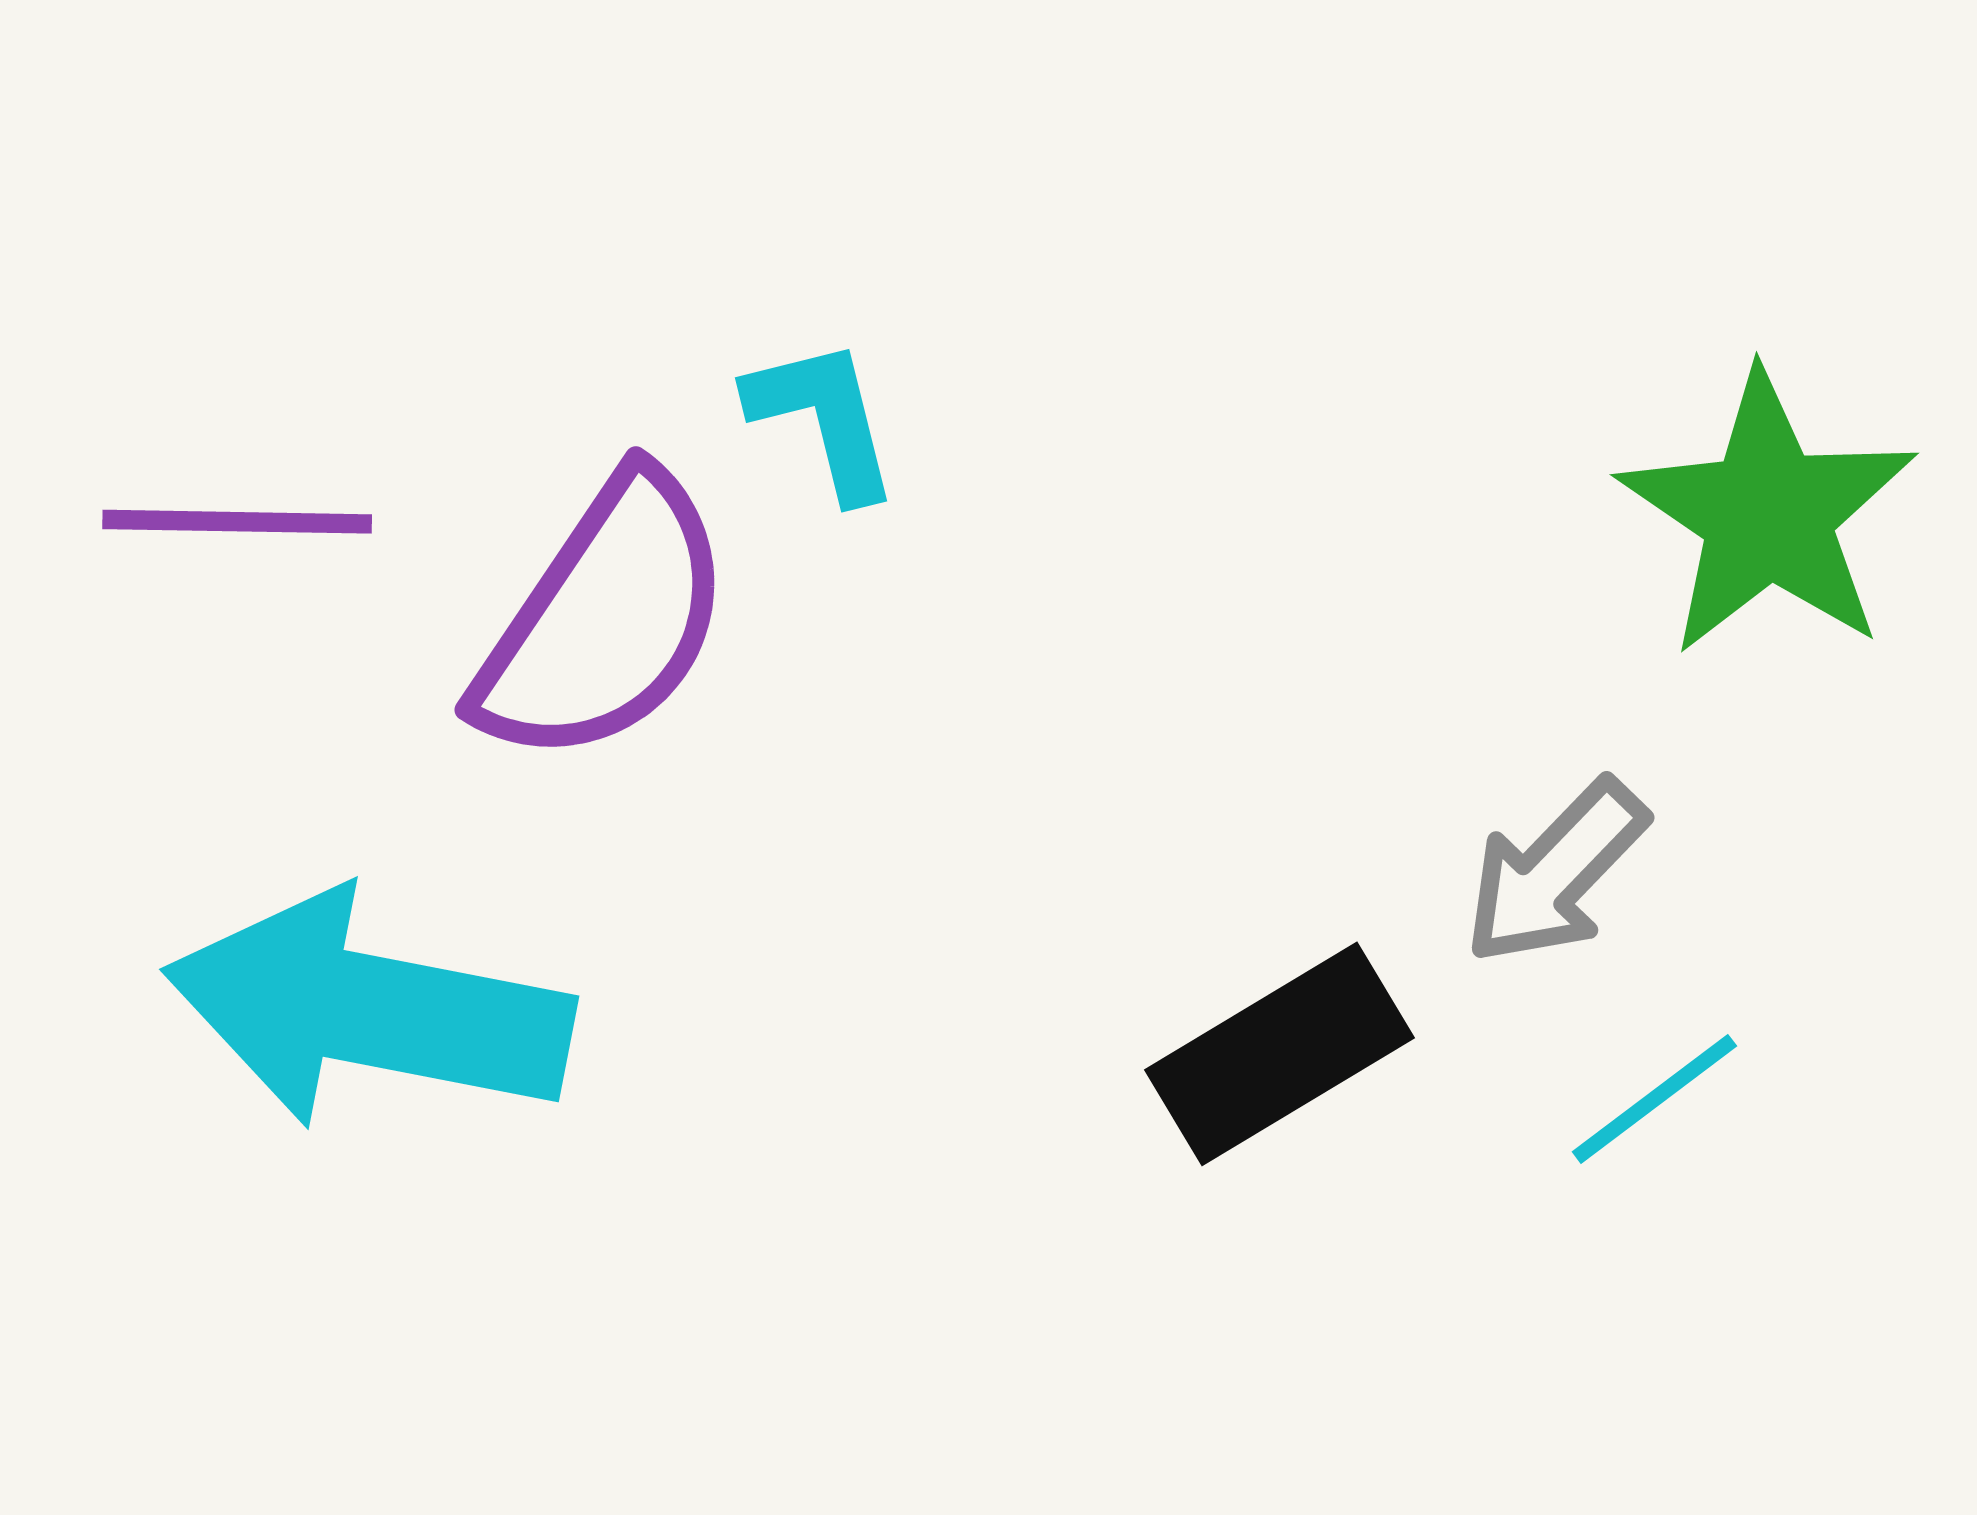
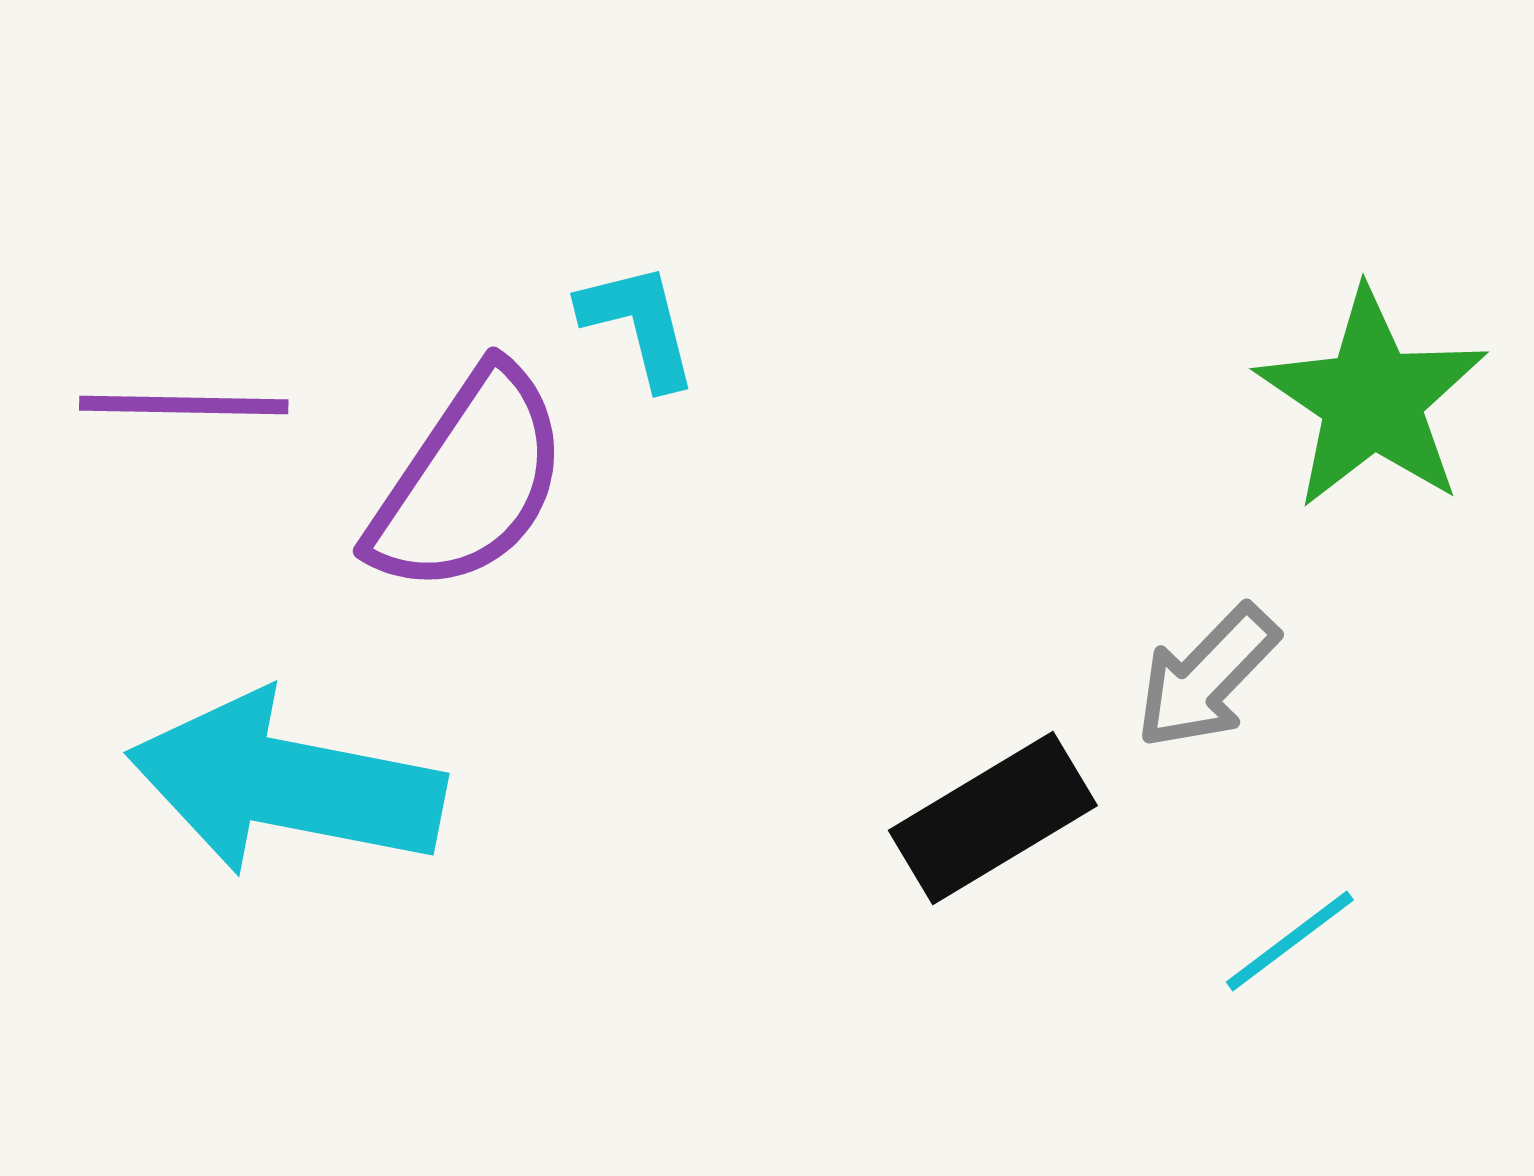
cyan line: (1654, 1099) -> (1290, 941), moved

